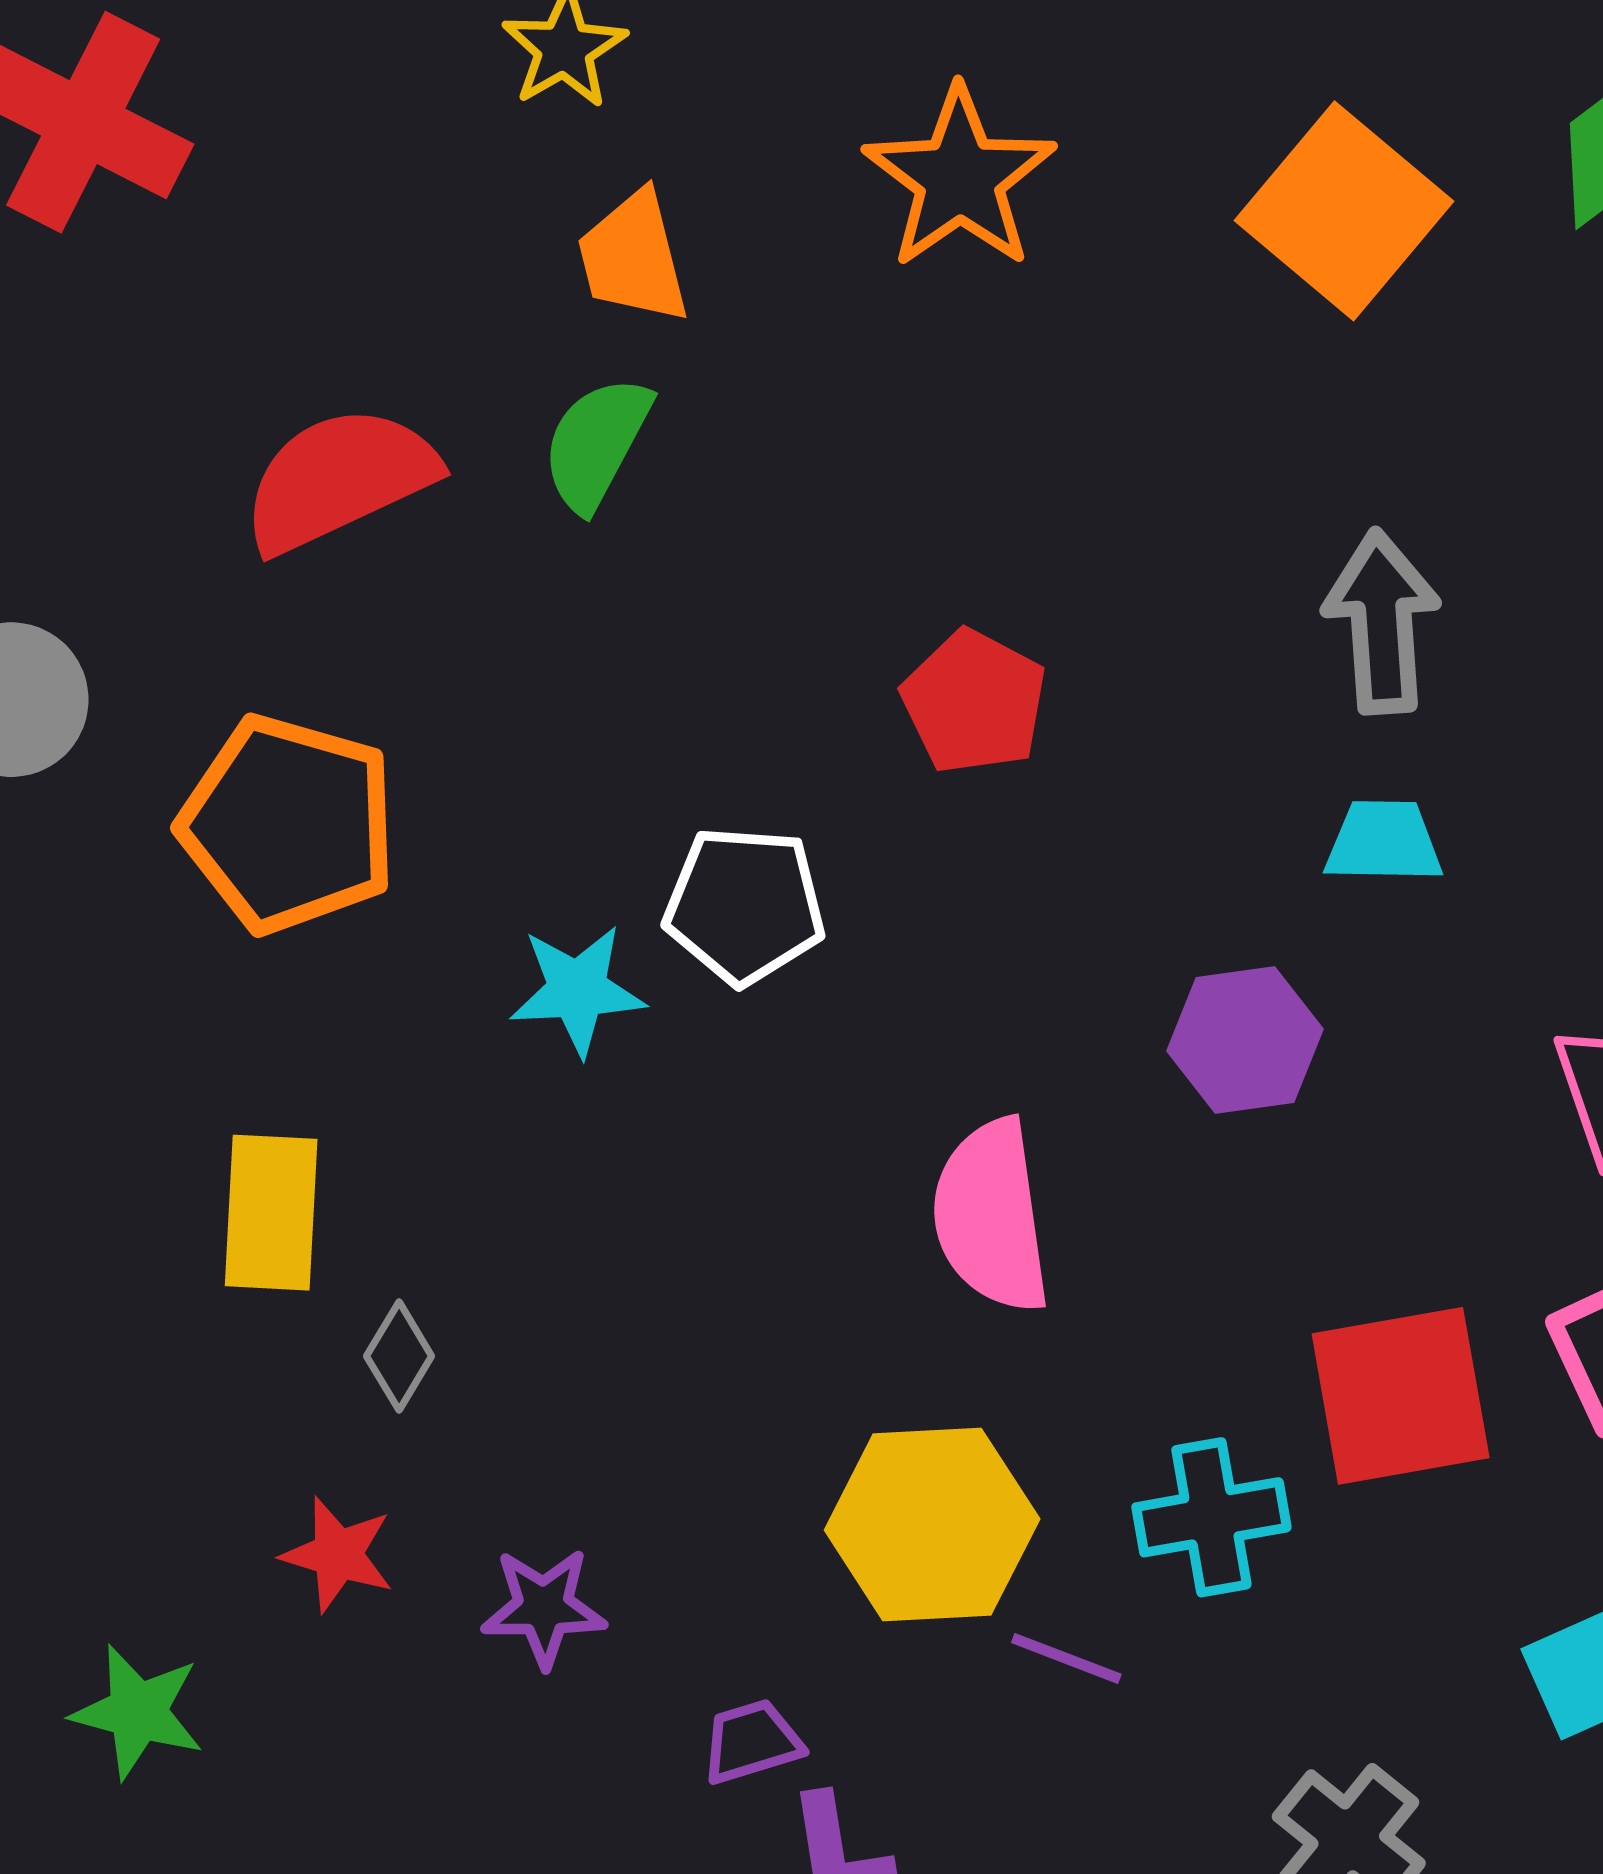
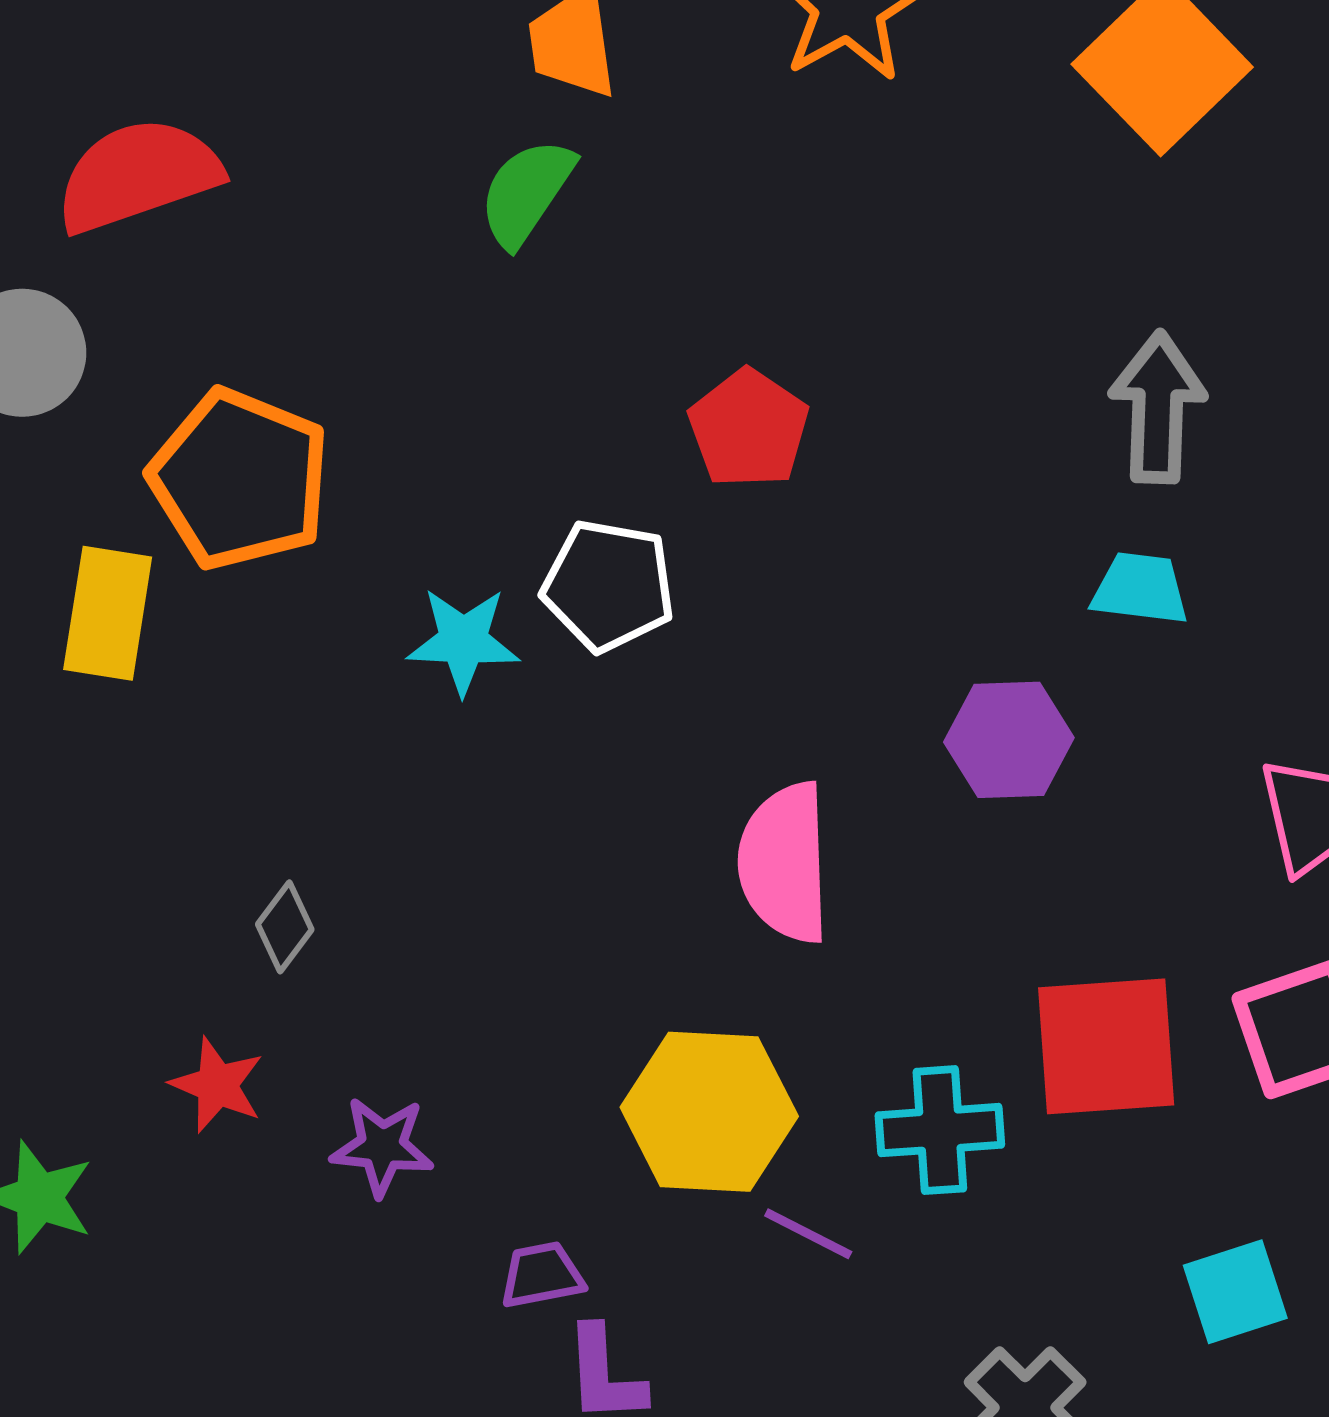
red semicircle: (339, 479) -> (138, 175), moved
red pentagon: (974, 702) -> (749, 429), moved
yellow rectangle: (271, 1213) -> (108, 613), moved

